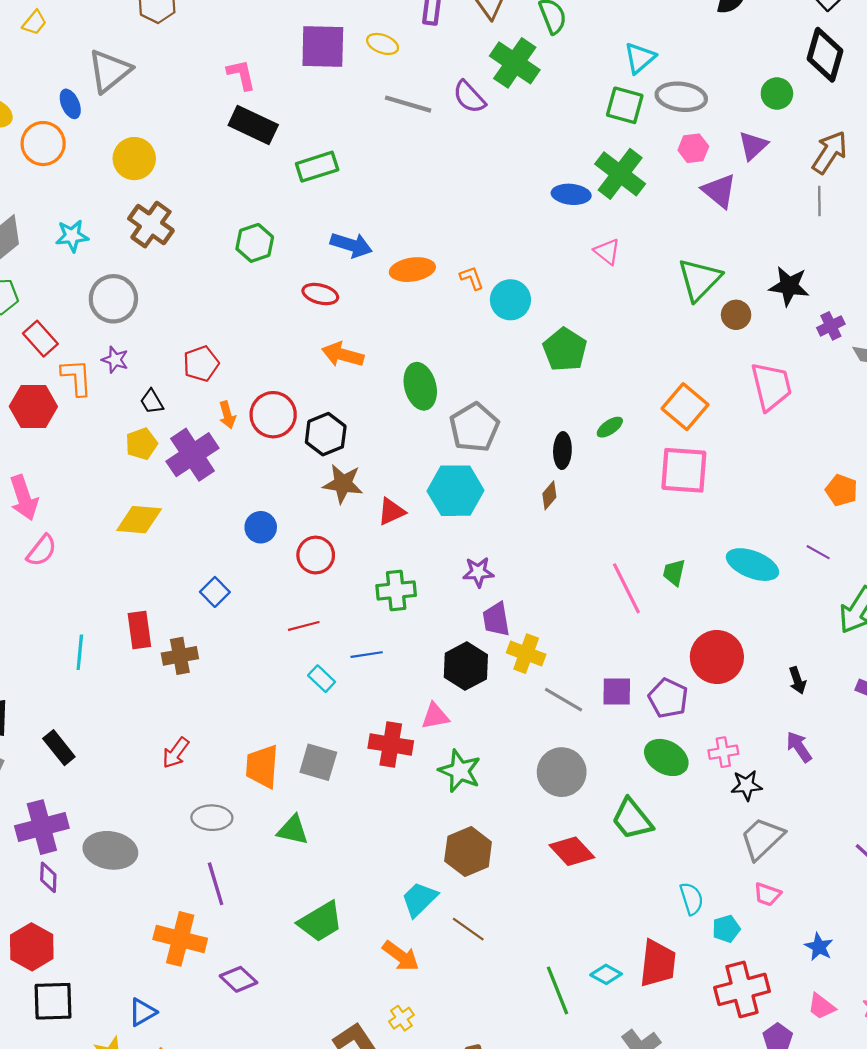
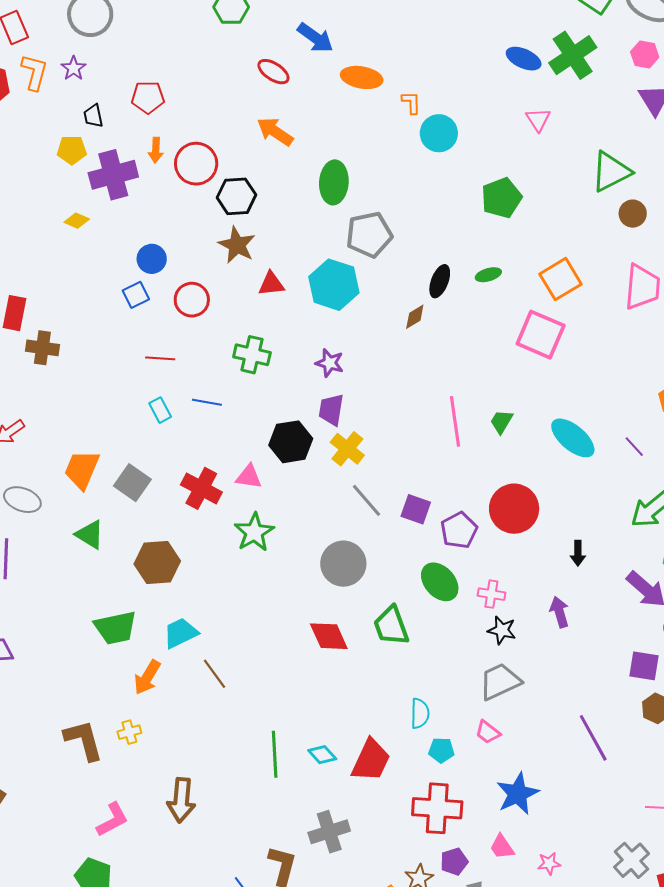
green pentagon: (565, 350) -> (502, 198), moved
yellow diamond: (139, 520) -> (77, 221), moved, size x0.6
blue square: (215, 592) -> (136, 295), moved
brown hexagon: (468, 852) -> (157, 562), moved
green trapezoid: (320, 922) -> (116, 628), moved
blue star: (819, 947) -> (518, 794), size x1.6
orange arrow: (401, 956) -> (147, 677), turned 66

